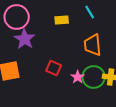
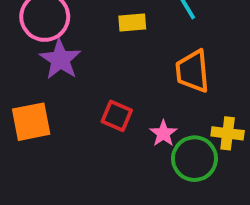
green circle: (94, 77) -> (194, 159), moved

